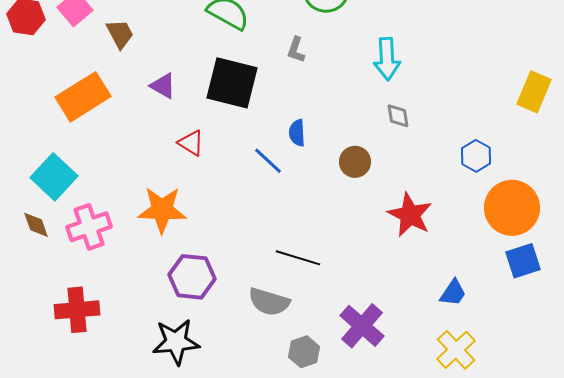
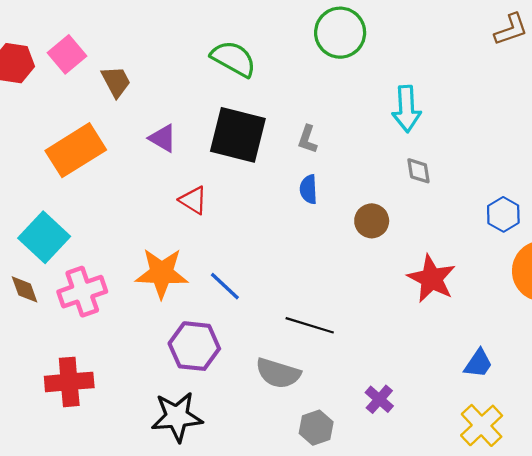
gray L-shape: (296, 50) -> (307, 139), moved
blue line: (268, 161) -> (225, 286), moved
purple cross: (362, 326) -> (379, 399), size x0.6

